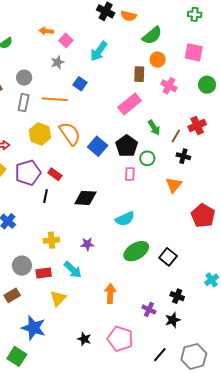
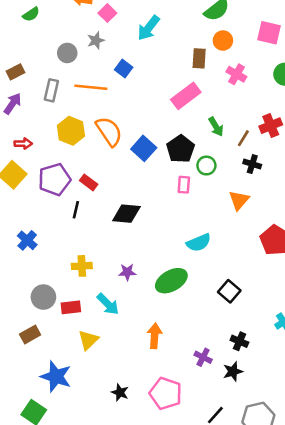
gray circle: (24, 78) -> (67, 53), moved
cyan semicircle: (125, 219) -> (199, 243), moved
green ellipse: (136, 251) -> (171, 281), moved

